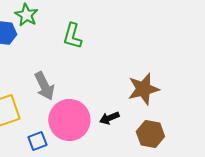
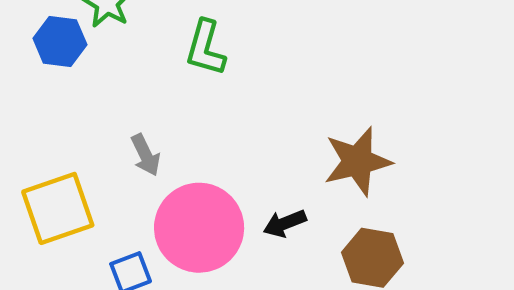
gray arrow: (44, 86) -> (146, 155), size x0.7

